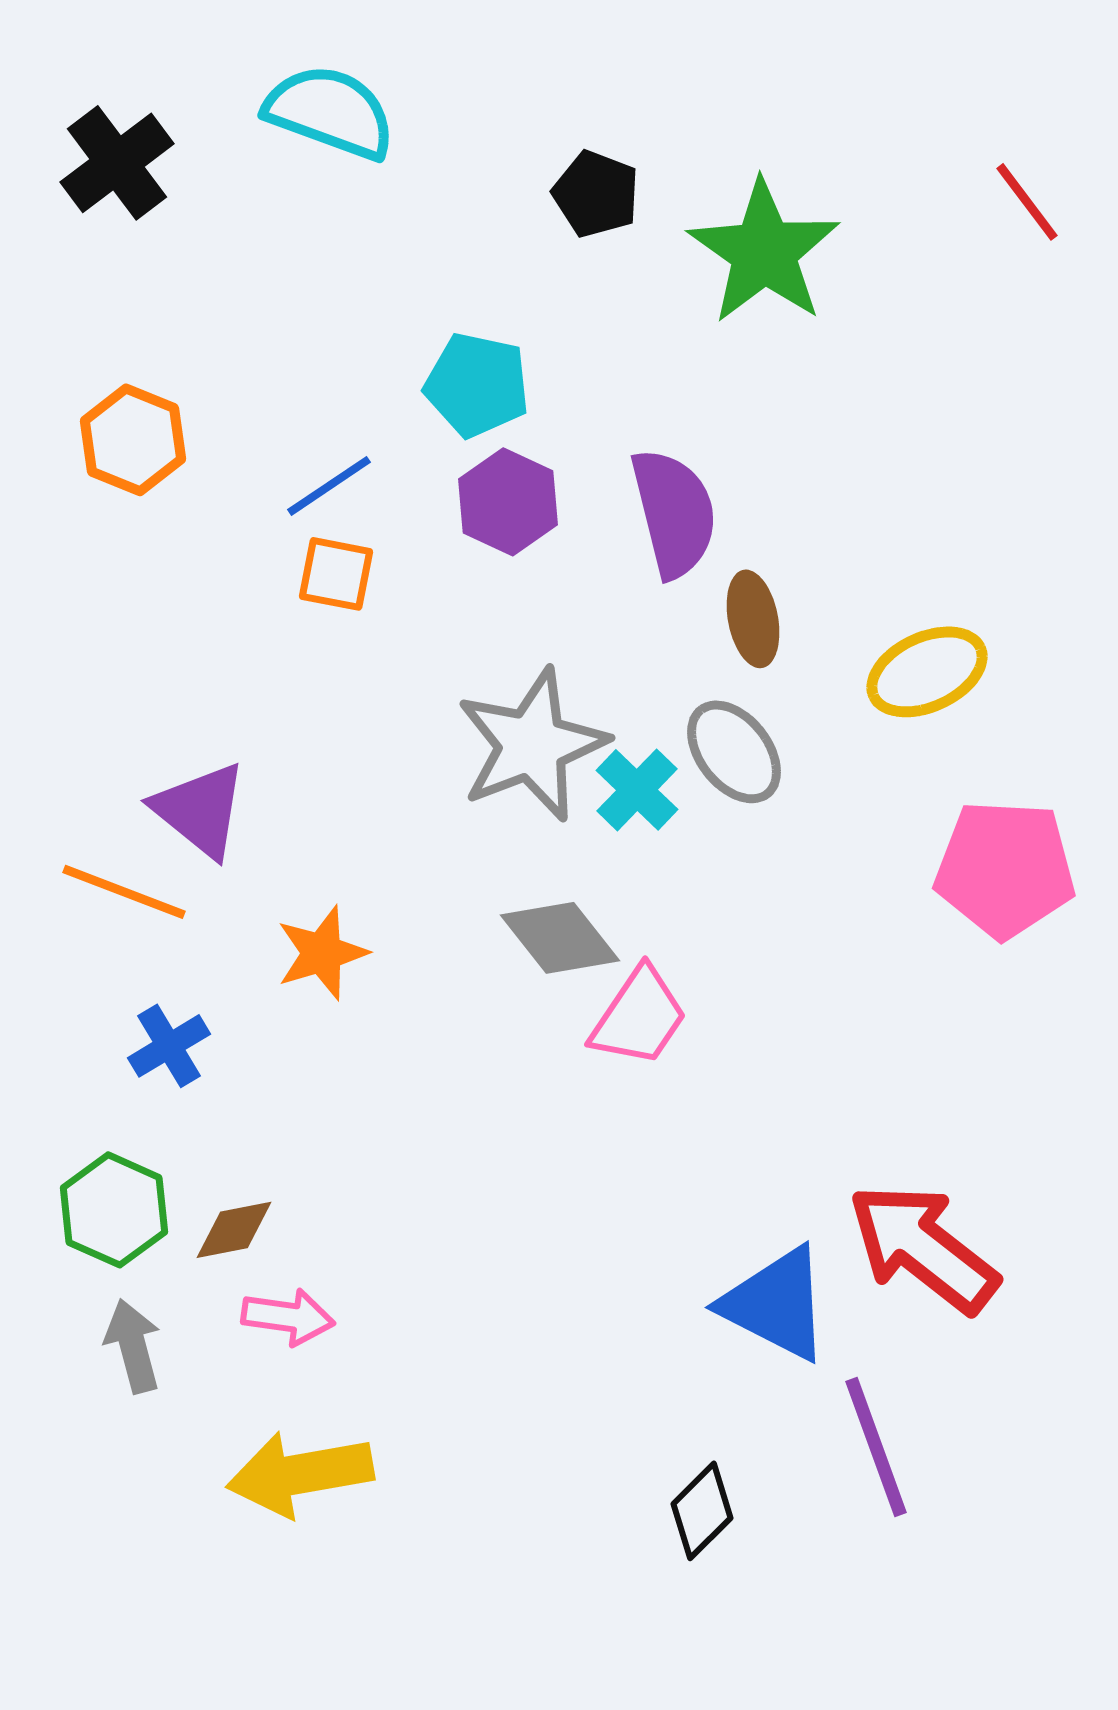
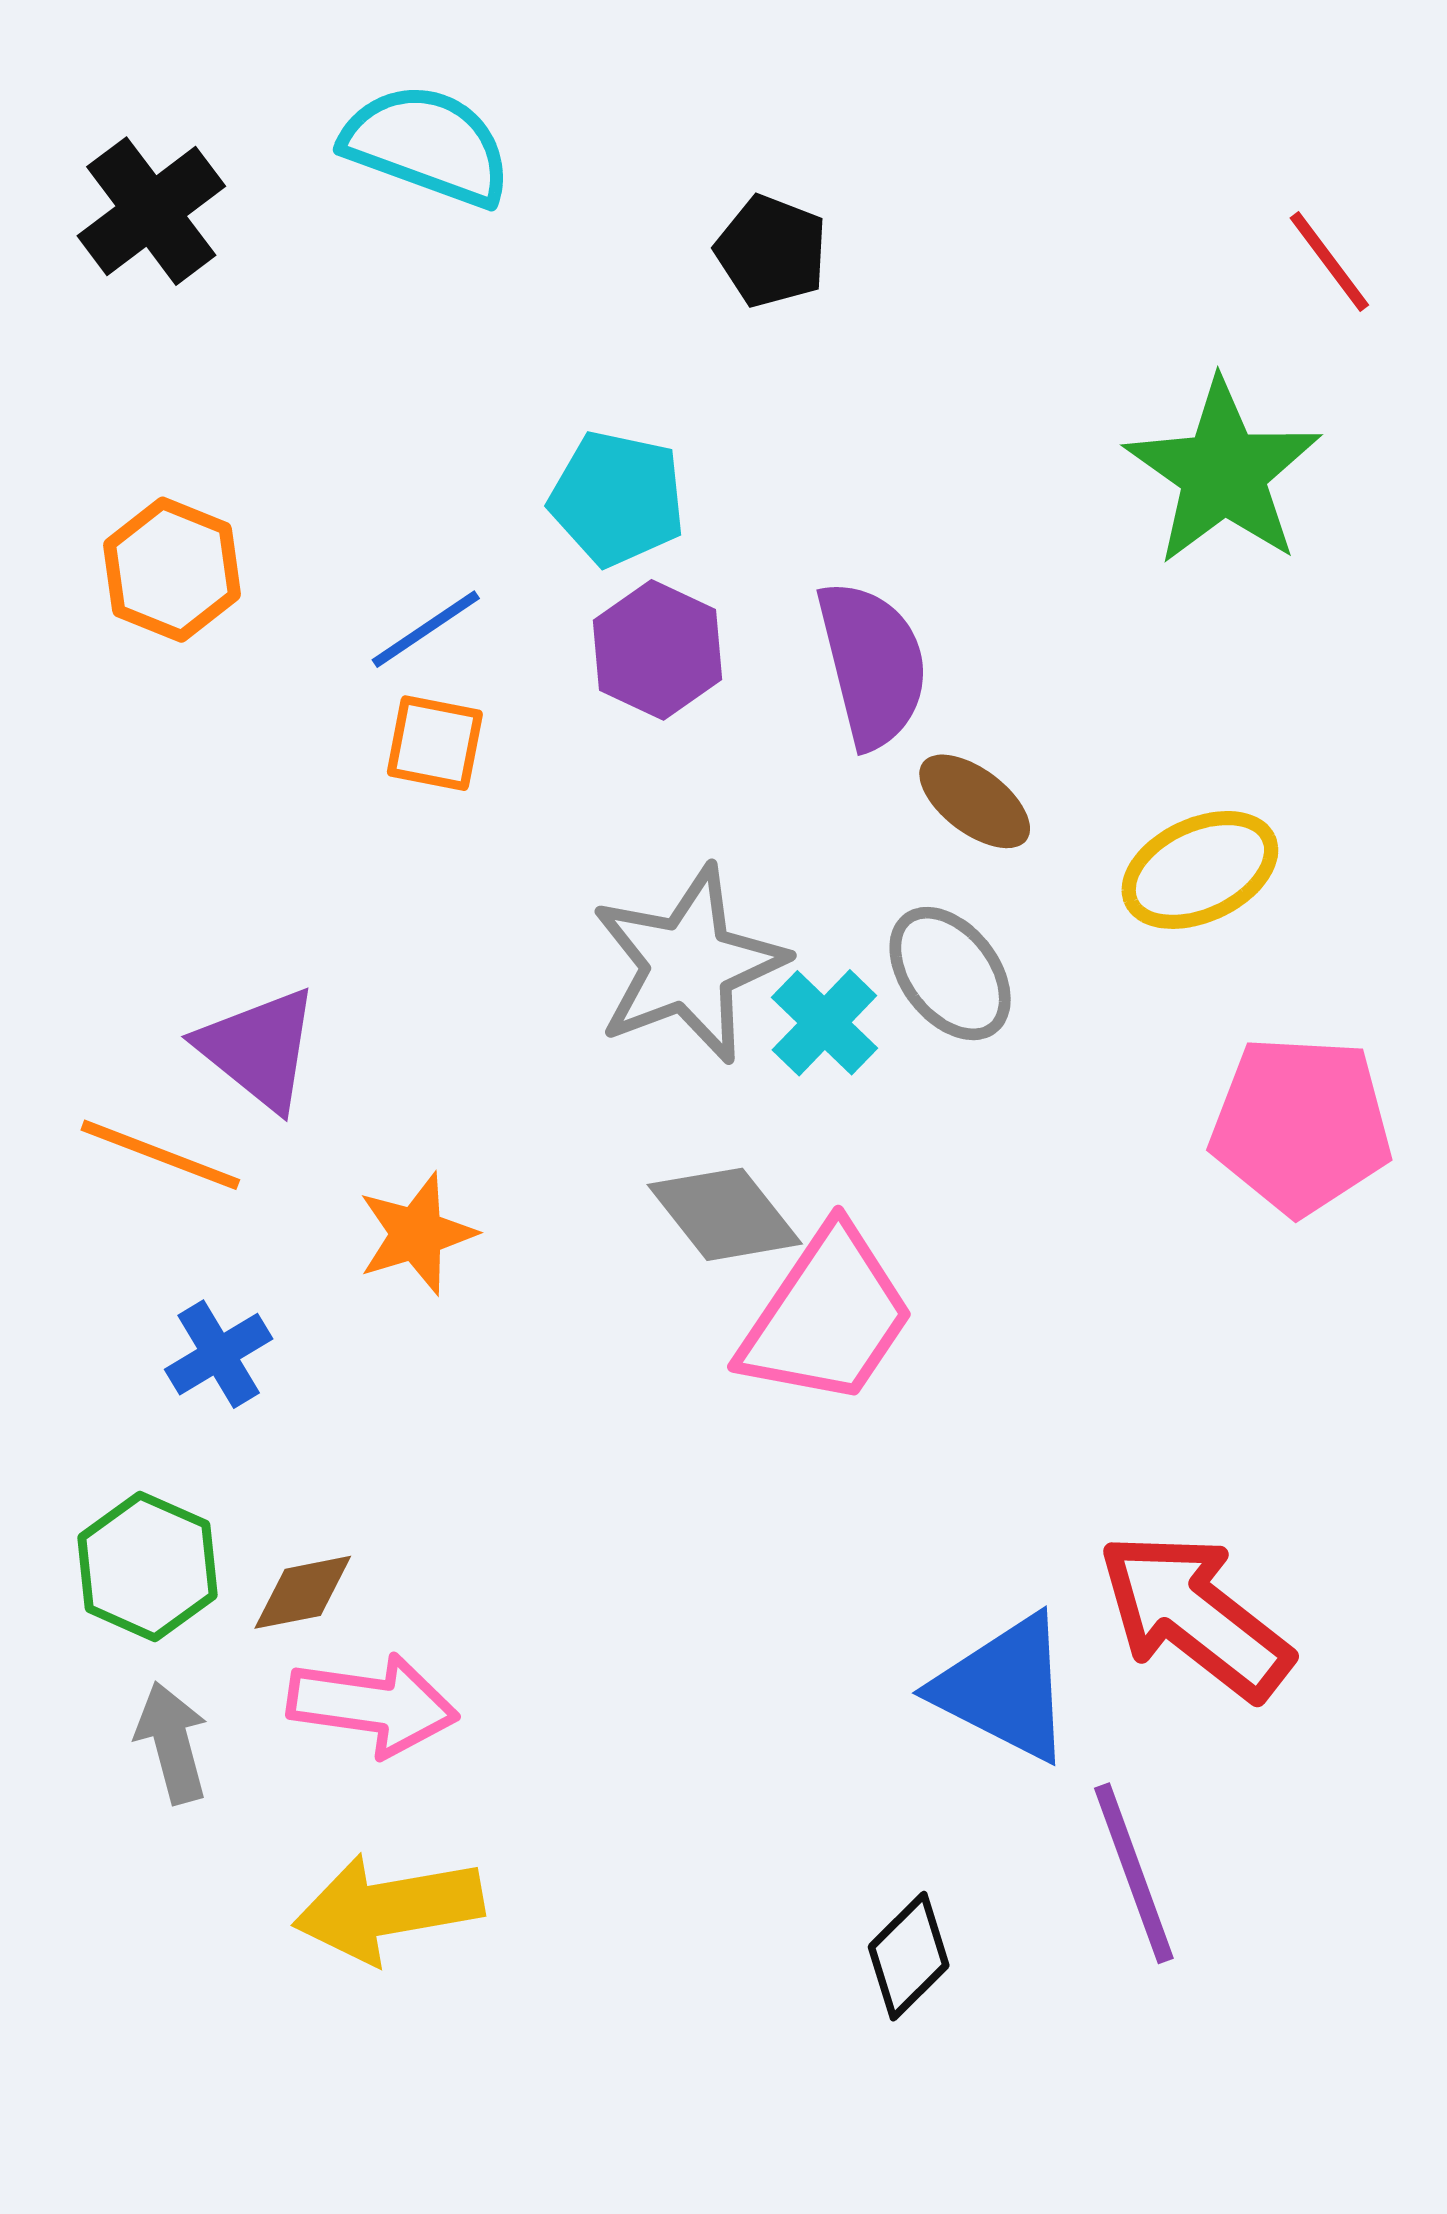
green star: (764, 252) -> (1223, 473), moved
brown ellipse: (753, 619) -> (975, 801), turned -42
pink trapezoid: (639, 1017) -> (827, 1317), size x1.4
pink arrow: (288, 1317) -> (373, 1705), size x1.4

